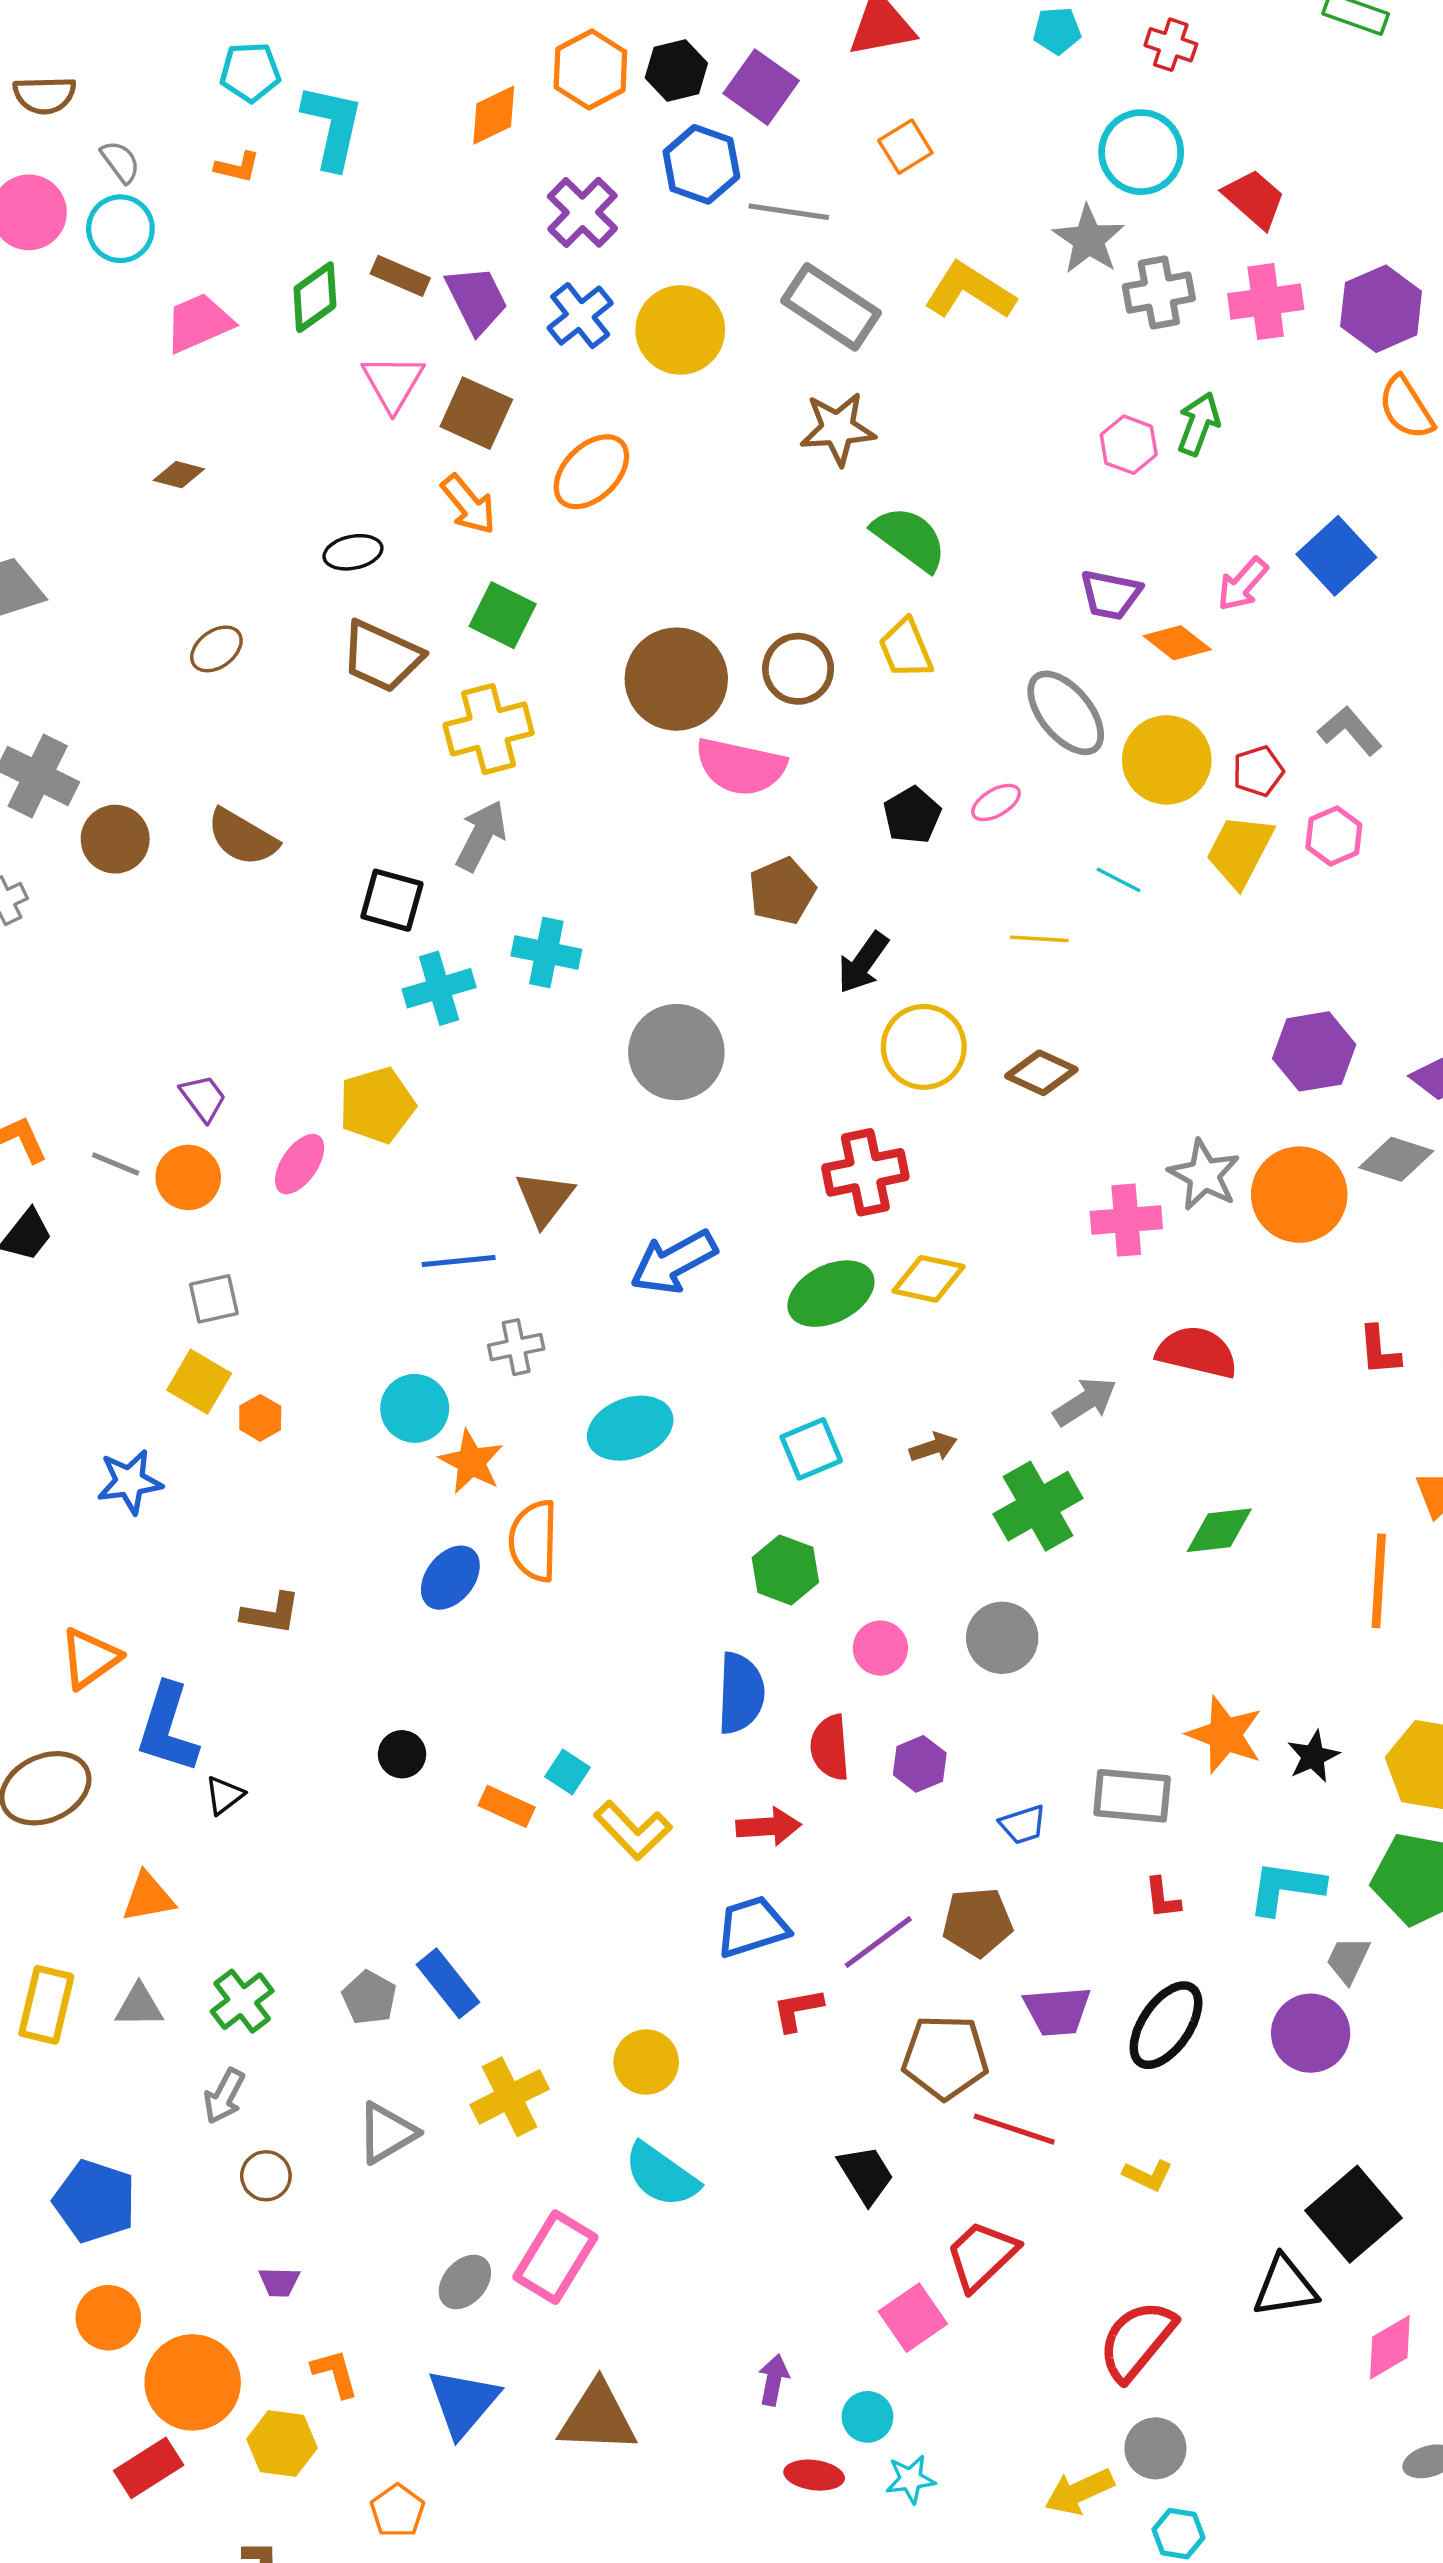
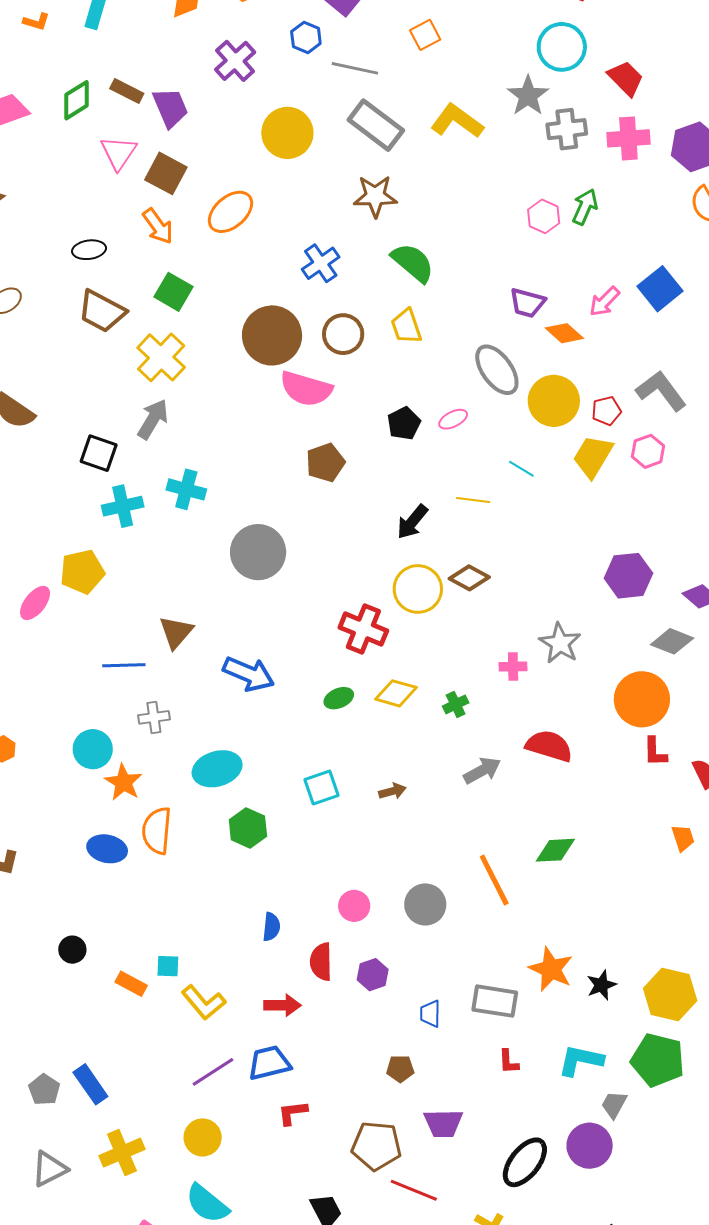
blue hexagon: (701, 164) -> (306, 38), size x0.7
blue cross: (580, 316) -> (321, 263), moved
yellow cross: (489, 729) -> (161, 357), turned -36
gray L-shape: (1350, 731) -> (661, 391), size x1.4
black arrow: (863, 963) -> (412, 522), moved
yellow circle: (924, 1047) -> (418, 589), moved
red cross: (865, 1172) -> (363, 629), turned 30
orange circle: (1299, 1195) -> (642, 699), moved
pink cross: (1126, 1220) -> (513, 667), size x0.7
blue arrow: (674, 1262) -> (249, 674), turned -132
green ellipse: (831, 1294) -> (339, 698), size x0.6
green cross: (1038, 1506) -> (456, 704), moved, size x0.5
green hexagon: (785, 1570) -> (248, 828), moved
blue ellipse: (450, 1578) -> (107, 849), turned 60
orange line: (1379, 1581) -> (494, 880), moved, turned -34
blue semicircle: (741, 1693) -> (271, 927), size x0.6
cyan square: (568, 1772) -> (168, 966), turned -35
blue trapezoid: (1023, 1825) -> (430, 1014), turned 104
brown pentagon: (977, 1922) -> (400, 1069), size x0.7
purple line: (878, 1942) -> (213, 1072), moved
black ellipse: (1166, 2025) -> (525, 1162), moved

